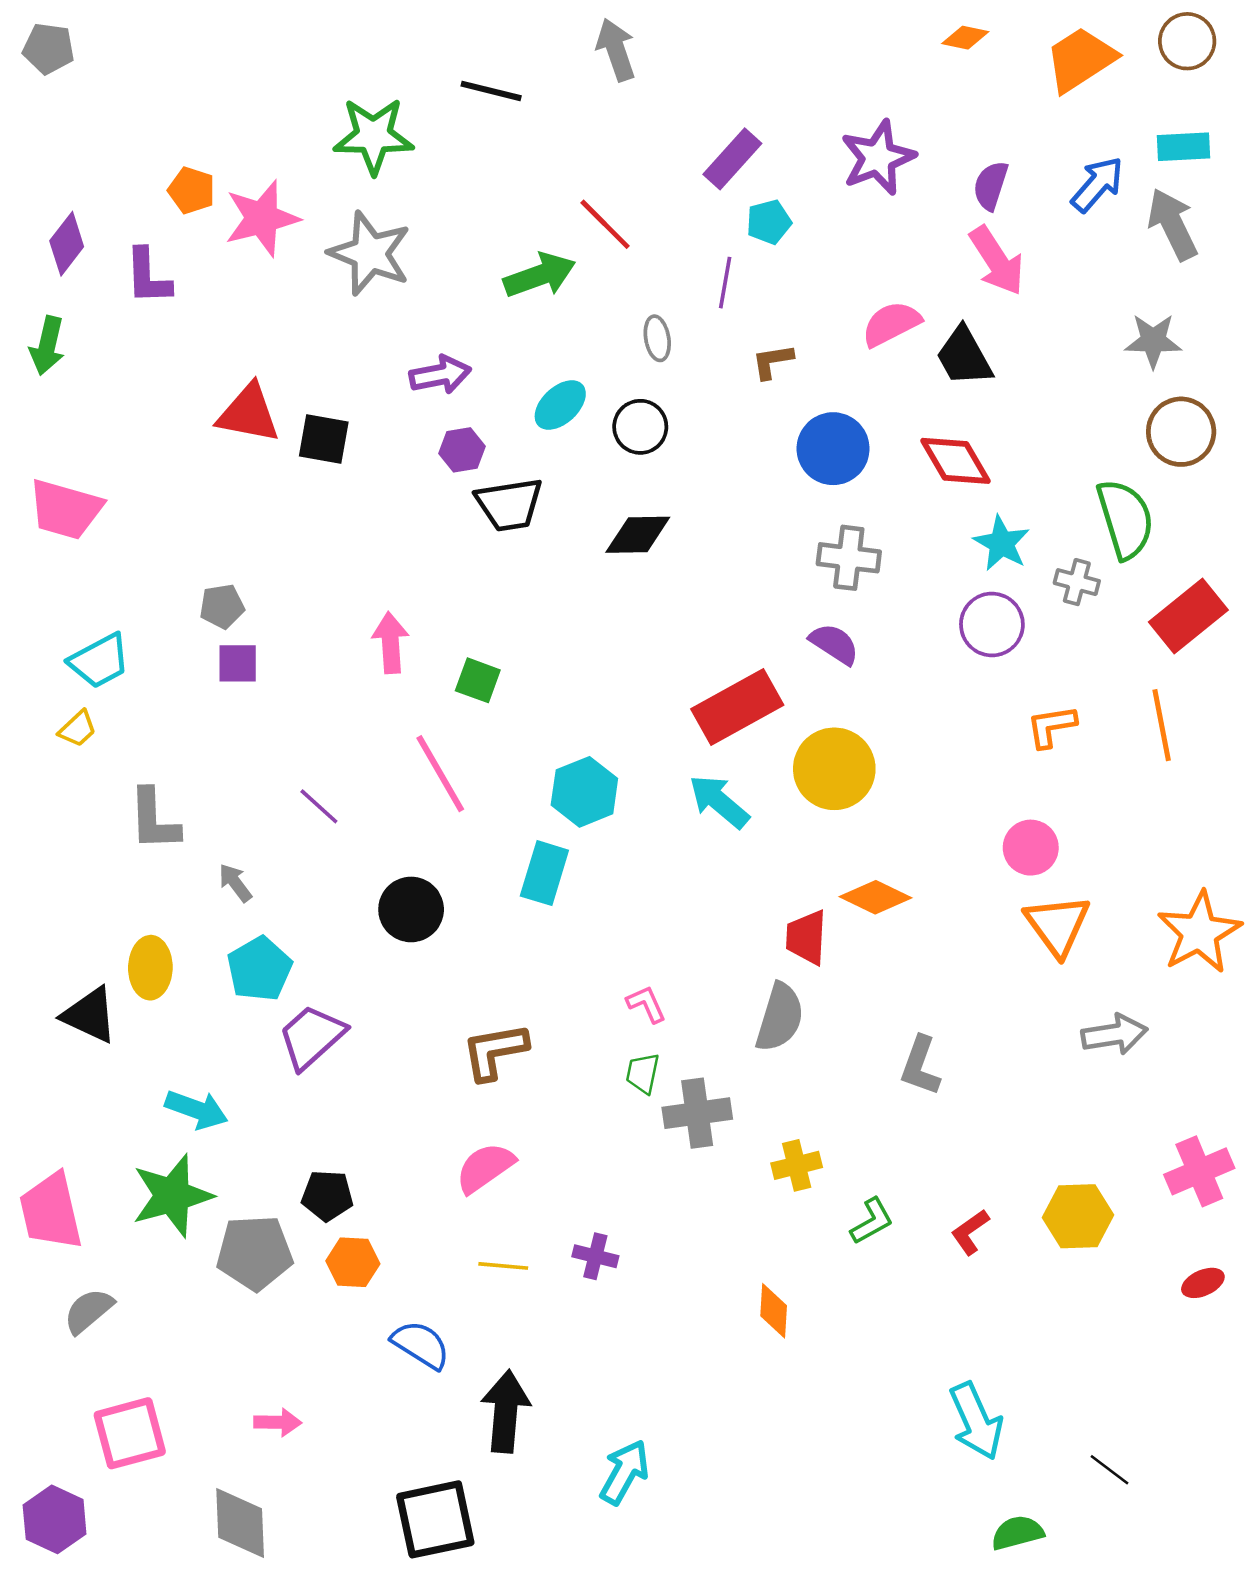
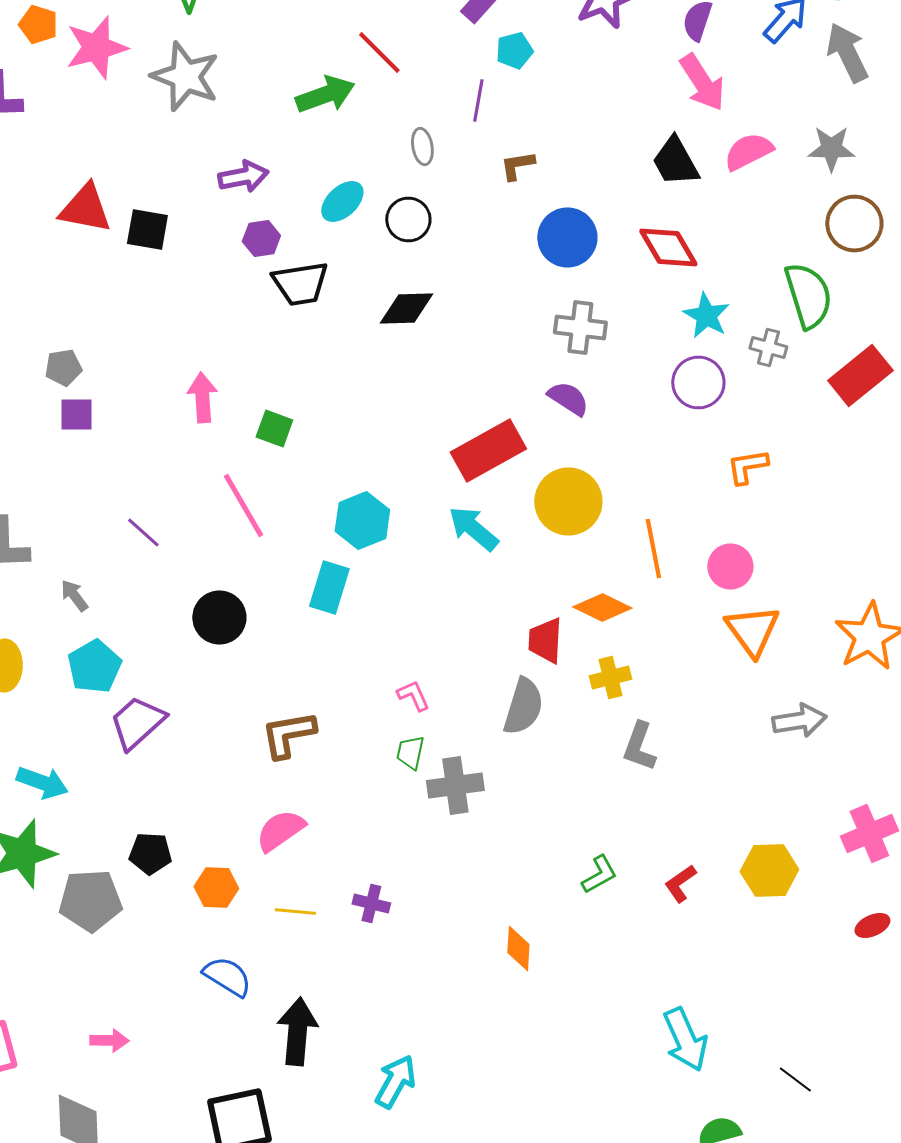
pink semicircle: (891, 324) -> (748, 152), moved
orange line: (1162, 725) -> (653, 548), moved
yellow cross: (797, 1165) -> (610, 678), moved
orange hexagon: (353, 1262) -> (216, 888), moved

